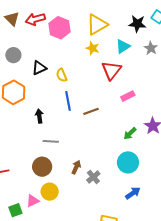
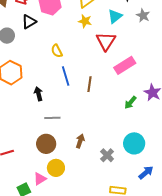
black triangle: (39, 68) -> (29, 22), moved
pink rectangle: (128, 96) -> (125, 65), size x1.5
brown line: (91, 111) -> (90, 84), turned -56
cyan circle: (128, 162) -> (134, 143), moved
gray cross: (93, 177) -> (107, 155), moved
blue arrow: (133, 193) -> (146, 173), moved

